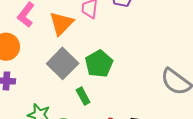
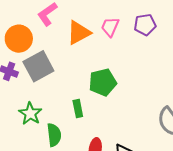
gray square: (63, 63) -> (38, 66), moved

